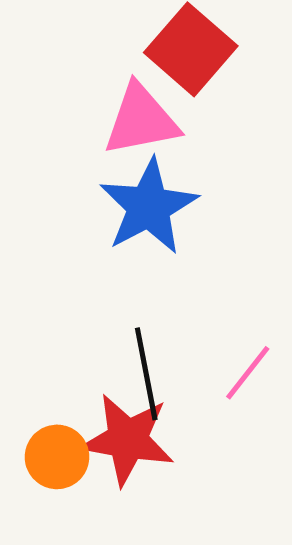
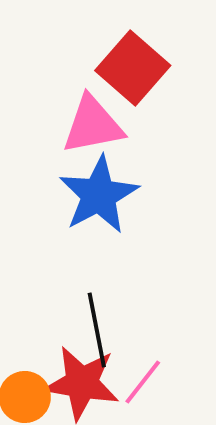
pink line: (248, 373) -> (143, 382), moved

